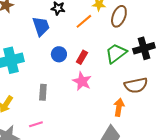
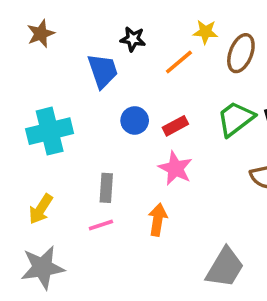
red rectangle: (82, 57) -> (175, 126), turned 32
orange arrow: (119, 107) -> (158, 220), moved
pink line: (36, 124) -> (101, 225), moved

